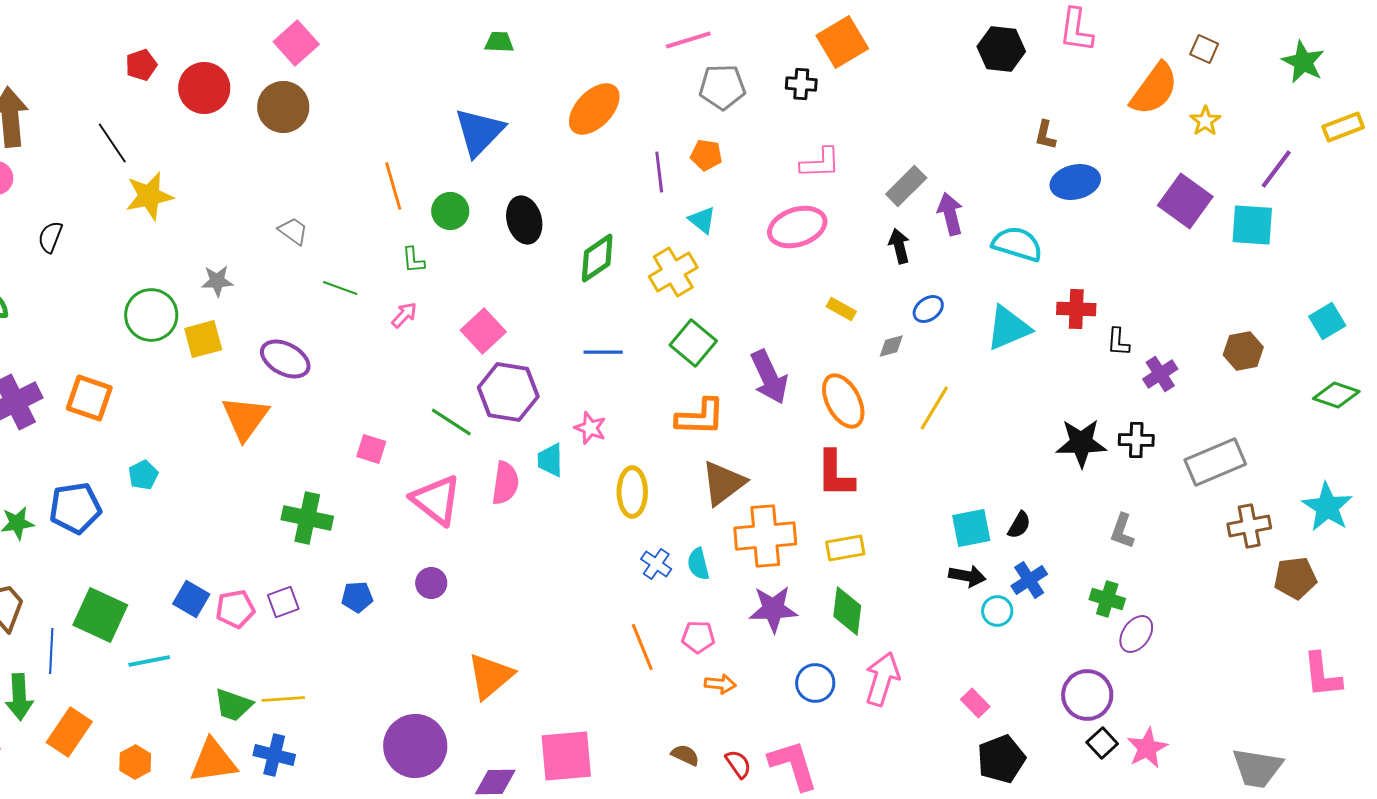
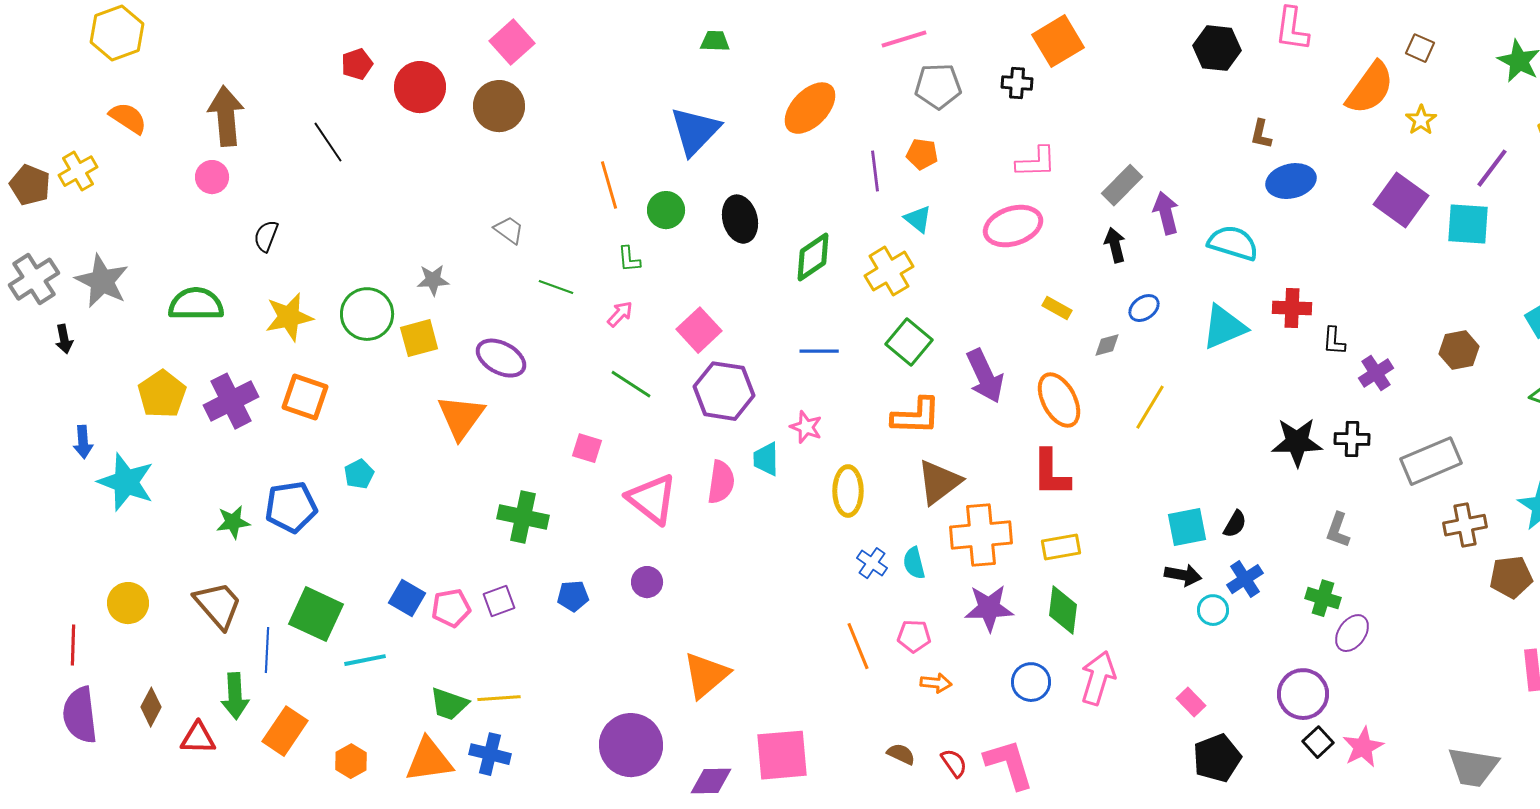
yellow star: (149, 196) -> (289, 317), moved
green line: (451, 422) -> (631, 384), moved

